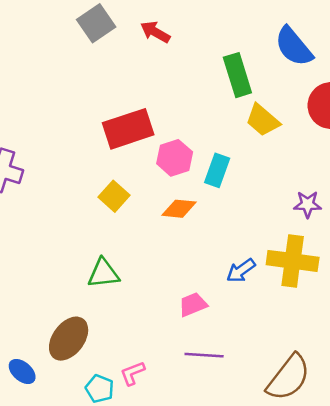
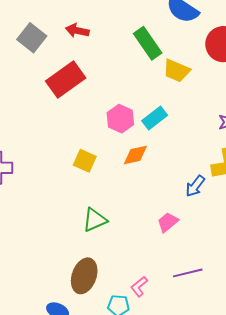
red rectangle: (128, 129) -> (66, 80), moved
cyan rectangle: (217, 170) -> (155, 118), turned 50
purple line: (204, 355) -> (188, 273), moved

